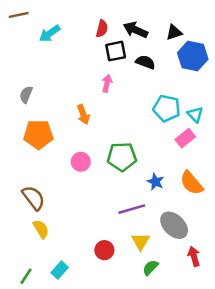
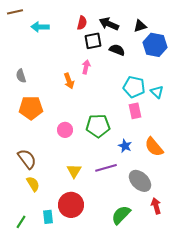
cyan arrow: (50, 34) -> (40, 27), turned 36
gray semicircle: (26, 95) -> (21, 76), turned -40
orange arrow: (83, 114) -> (69, 81), moved
pink rectangle: (185, 138) -> (135, 111), moved, turned -63
yellow triangle: (140, 241) -> (74, 171), moved
red circle: (104, 250) -> (71, 205), moved, size x1.6
green semicircle: (150, 268) -> (121, 215), size x1.5
cyan rectangle: (60, 270) -> (48, 217), turned -48

